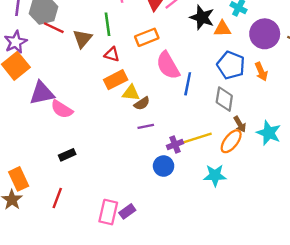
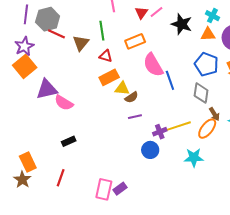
orange triangle: (222, 29) -> (208, 34), moved
blue line: (188, 84) -> (170, 80), turned -30

